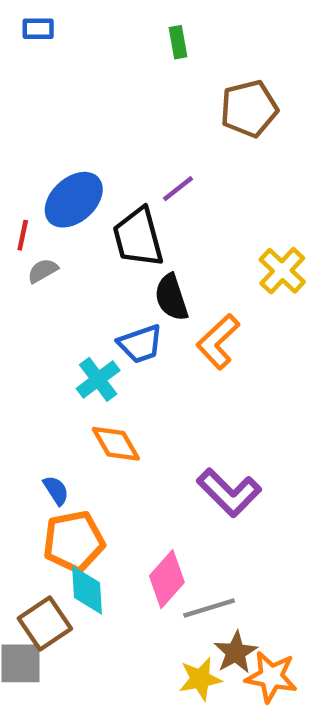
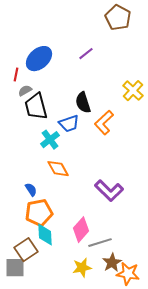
brown pentagon: (249, 109) -> (118, 18), turned -30
black trapezoid: (138, 237) -> (36, 107), moved
yellow star: (200, 679) -> (82, 268), moved

